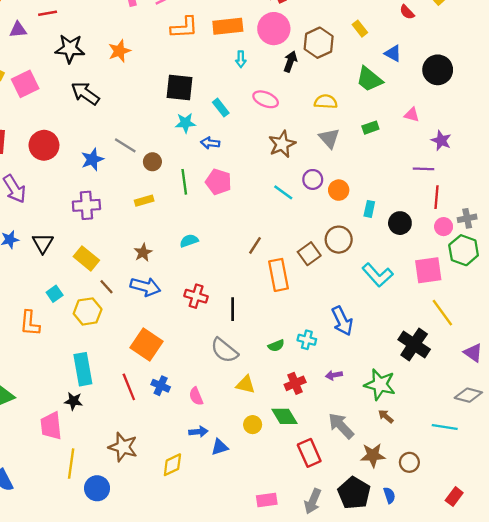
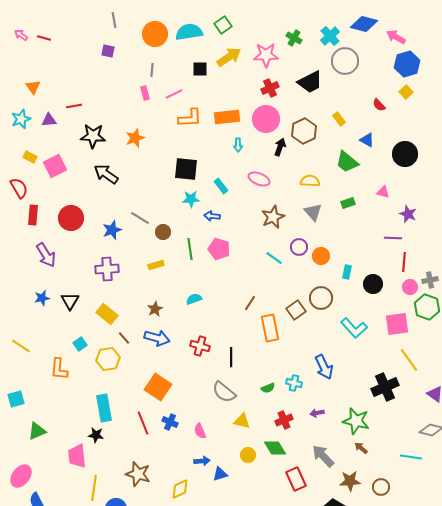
black cross: (414, 344) -> (385, 387), turned 32

